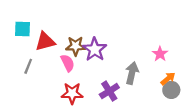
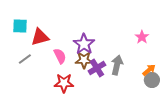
brown star: (76, 46) -> (84, 60), moved
pink star: (160, 54) -> (142, 37), moved
gray line: (28, 66) -> (25, 59), turned 32
purple cross: (109, 91) -> (97, 68), moved

